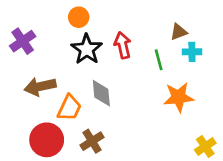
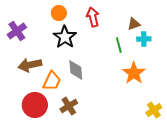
red arrow: (123, 45) -> (93, 17), moved
orange star: (179, 97) -> (134, 73), turned -30

